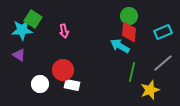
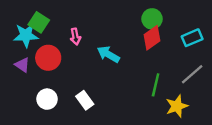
red diamond: (129, 32) -> (152, 38), turned 50
cyan arrow: (120, 46) -> (108, 54), moved
red circle: (63, 70) -> (48, 58), moved
white rectangle: (72, 85) -> (85, 100), turned 42

